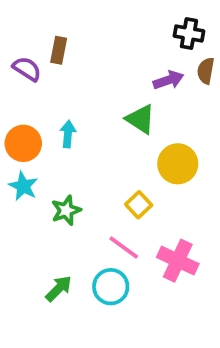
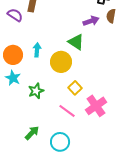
yellow circle: (178, 164) -> (61, 62), moved
pink cross: (178, 261) -> (96, 106), moved, turned 30
cyan circle: (111, 287) -> (60, 142), moved

